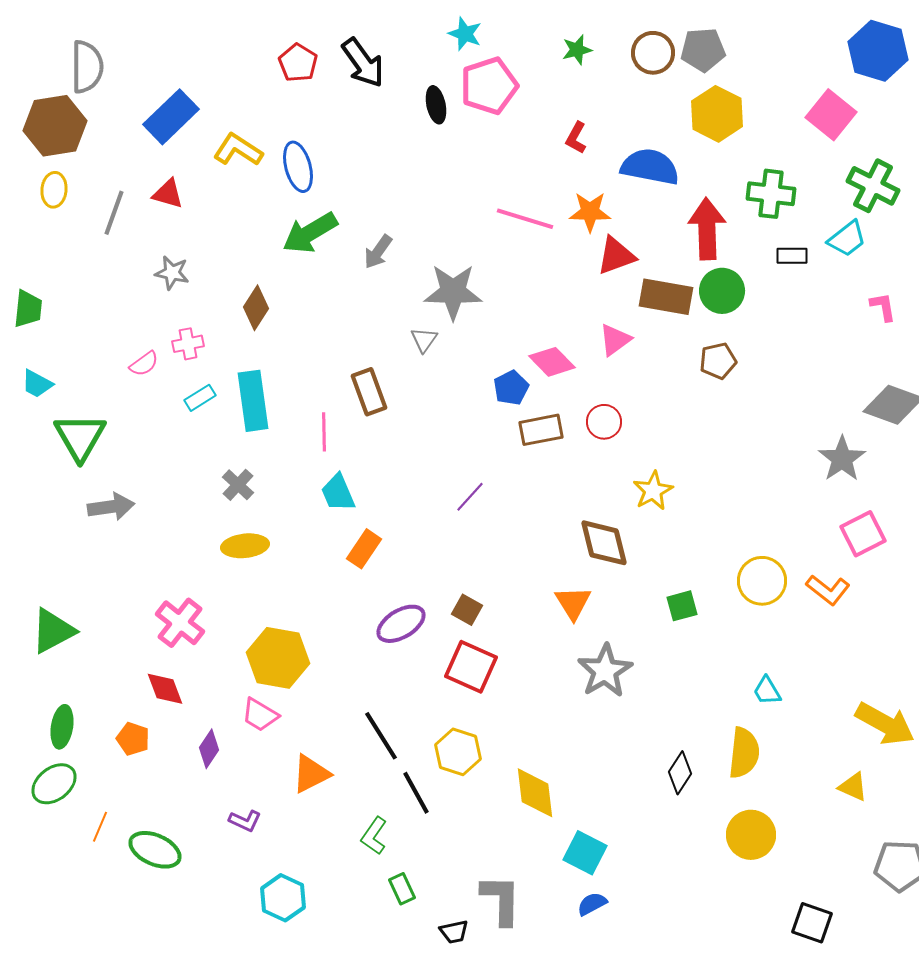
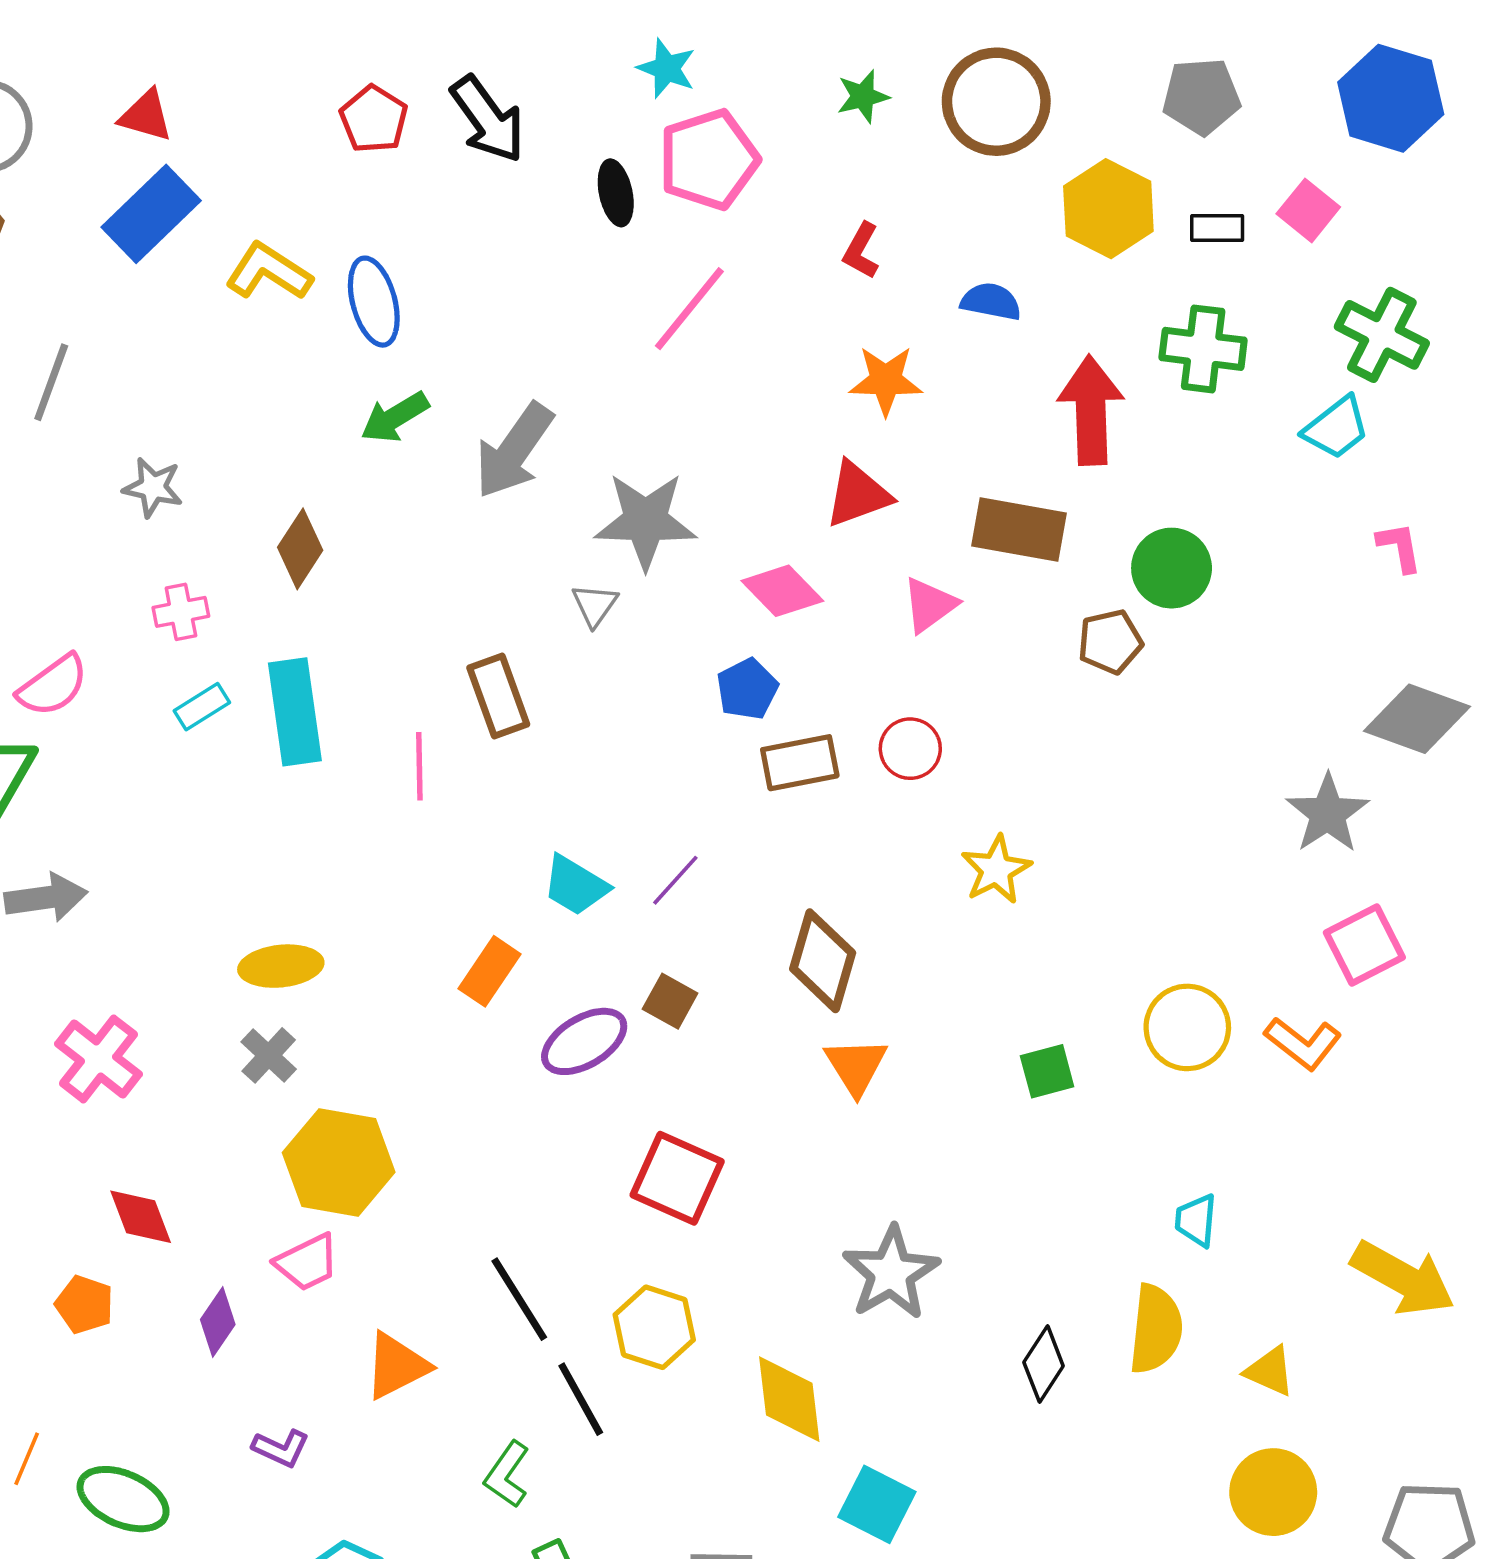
gray pentagon: (703, 50) -> (1201, 96), moved
brown circle: (653, 53) -> (996, 102), size x1.4
pink square: (831, 115) -> (1308, 210), size x0.7
blue semicircle: (650, 167) -> (991, 302), size x0.6
red triangle: (168, 194) -> (146, 116), moved
pink line: (525, 219) -> (689, 309), moved, turned -68
green arrow: (310, 233) -> (395, 417), size x0.7
gray arrow: (378, 252) -> (514, 451), size x1.6
red triangle: (616, 256) -> (858, 494), moved
black rectangle: (792, 256) -> (1217, 228), moved
green circle: (722, 291) -> (1172, 568), moved
pink diamond: (552, 362) -> (782, 591), moved
pink semicircle: (144, 364) -> (53, 686), moved, size x1.4
gray cross: (238, 485) -> (269, 1055), moved
cyan trapezoid: (338, 493) -> (575, 885), moved, turned -36
brown diamond: (604, 543) -> (823, 961), moved, turned 30
brown square: (467, 610) -> (670, 1001), moved
pink cross: (180, 623) -> (99, 1059), moved
purple ellipse: (401, 624) -> (584, 1041), moved
gray star: (605, 671) -> (891, 1273), moved
cyan trapezoid: (767, 691) -> (1196, 1220), turned 36
pink trapezoid: (260, 715) -> (307, 1262), turned -57
yellow triangle: (853, 787) -> (1270, 1371), moved
yellow circle: (751, 835) -> (1273, 1492), moved

